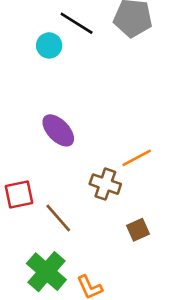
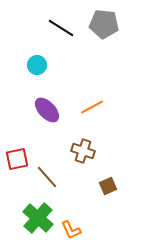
cyan circle: (49, 45) -> (37, 65), moved
orange line: (137, 158) -> (92, 107), moved

